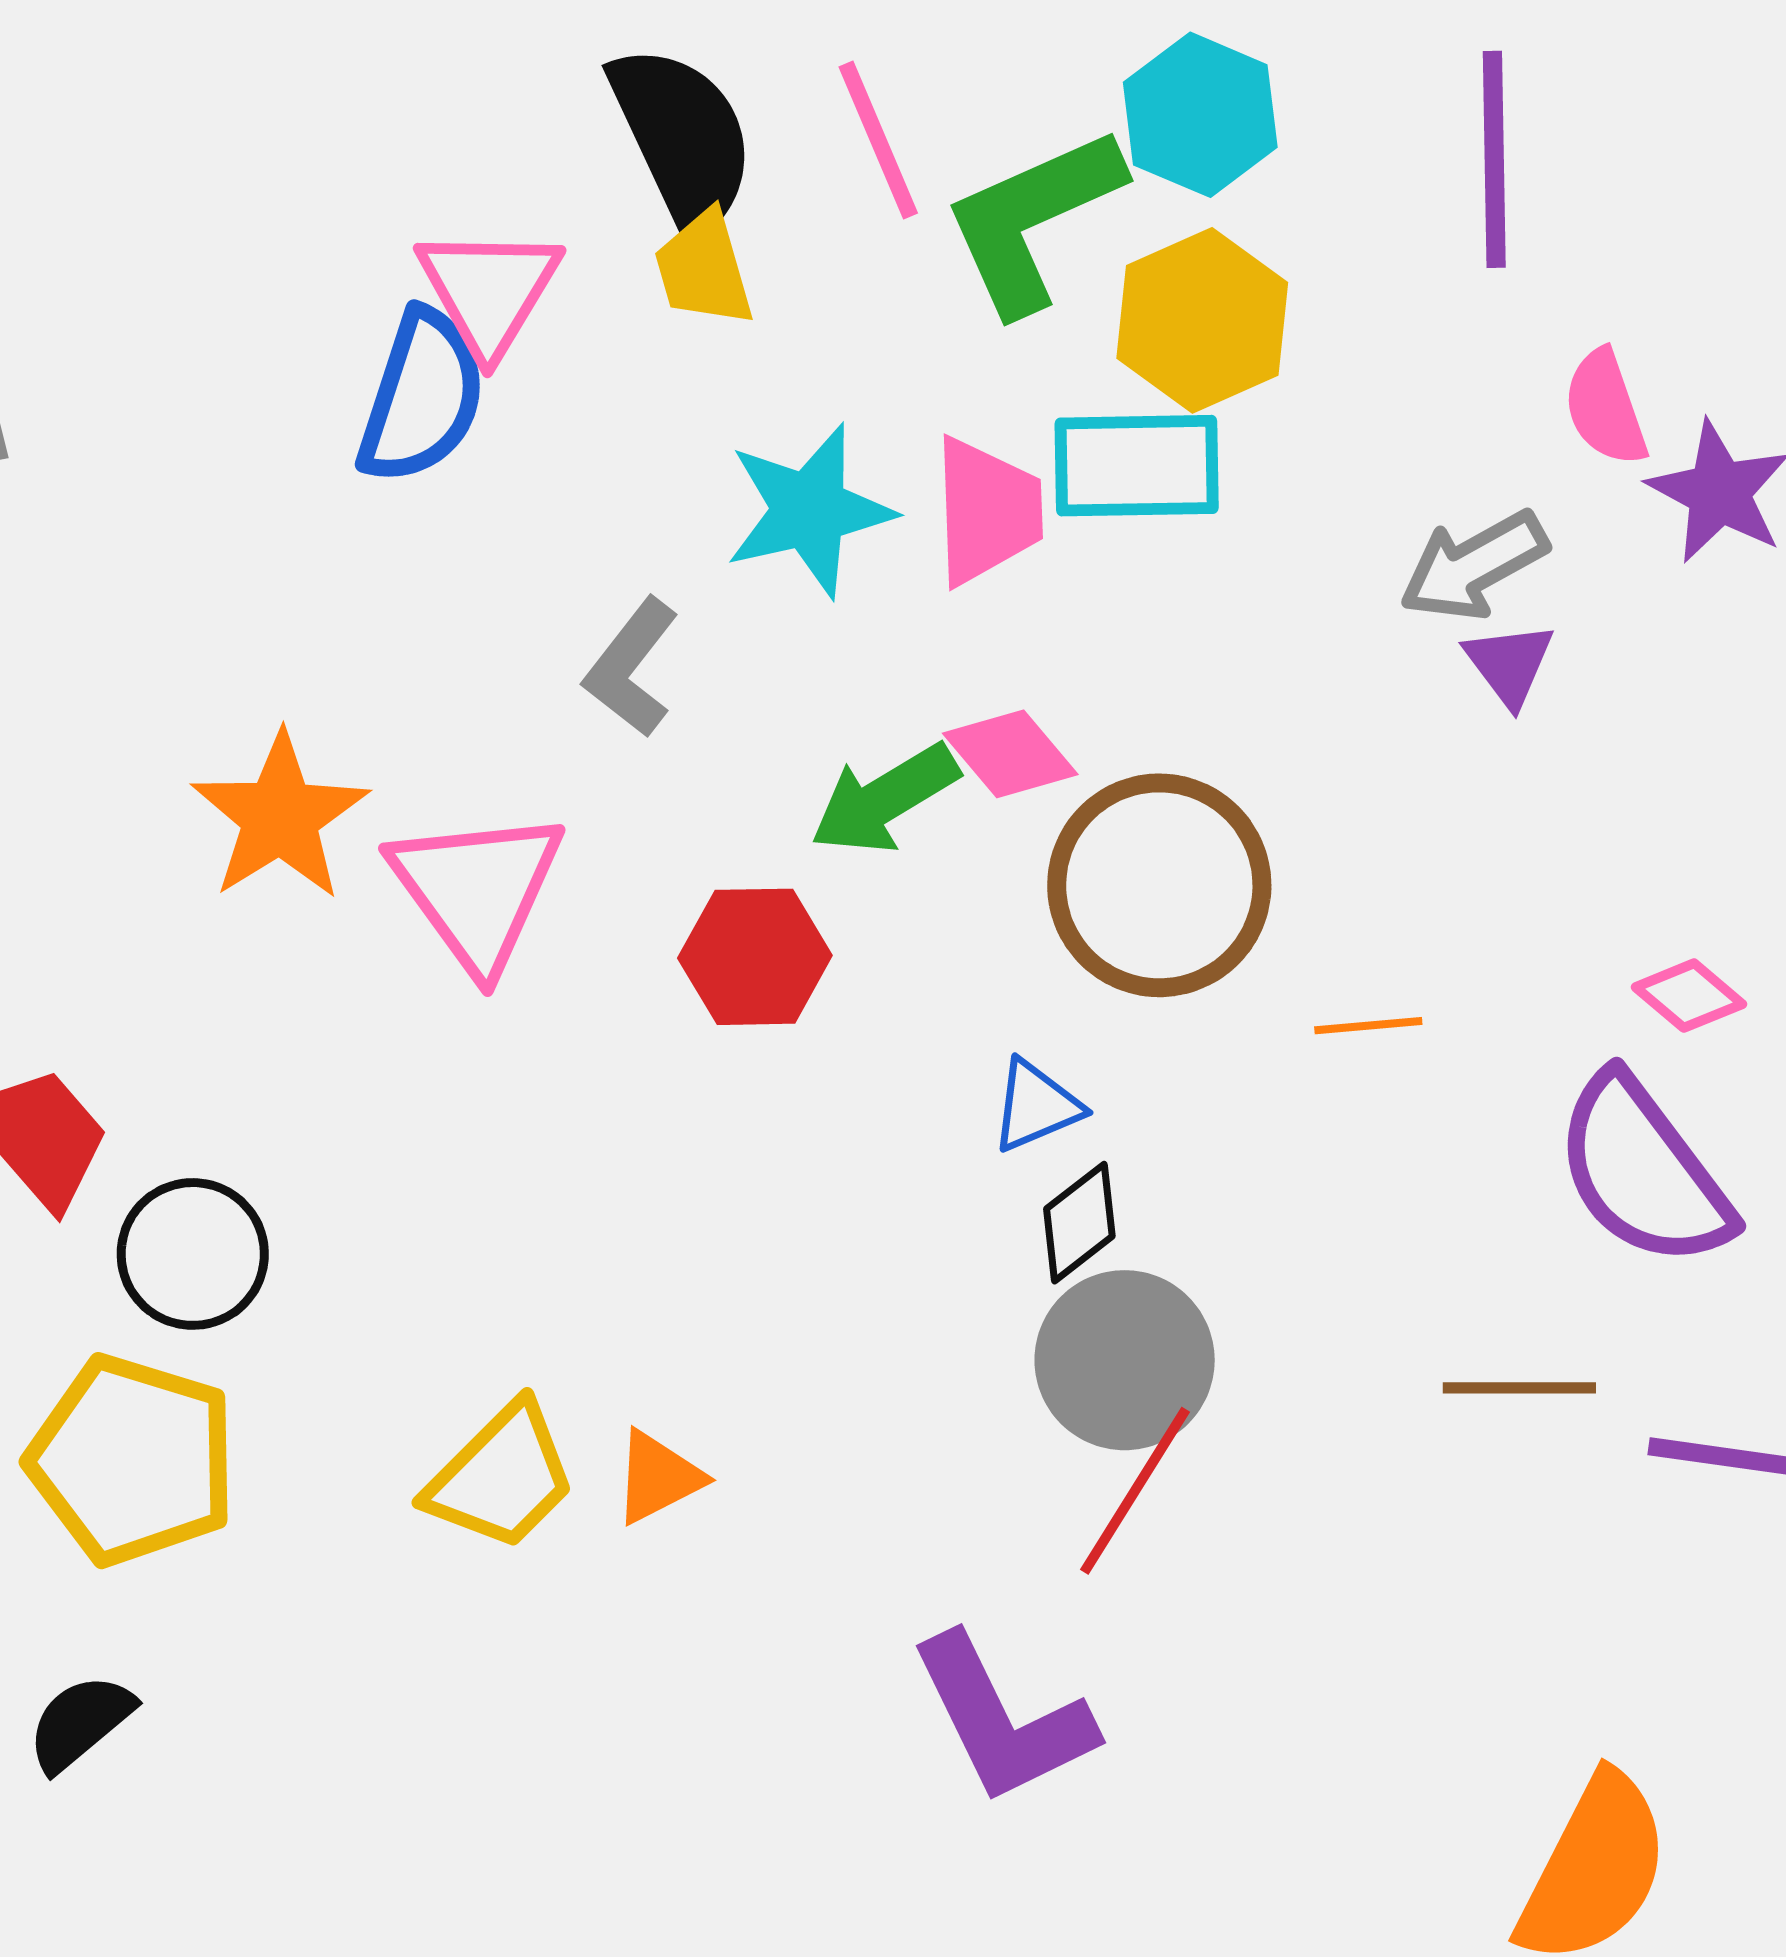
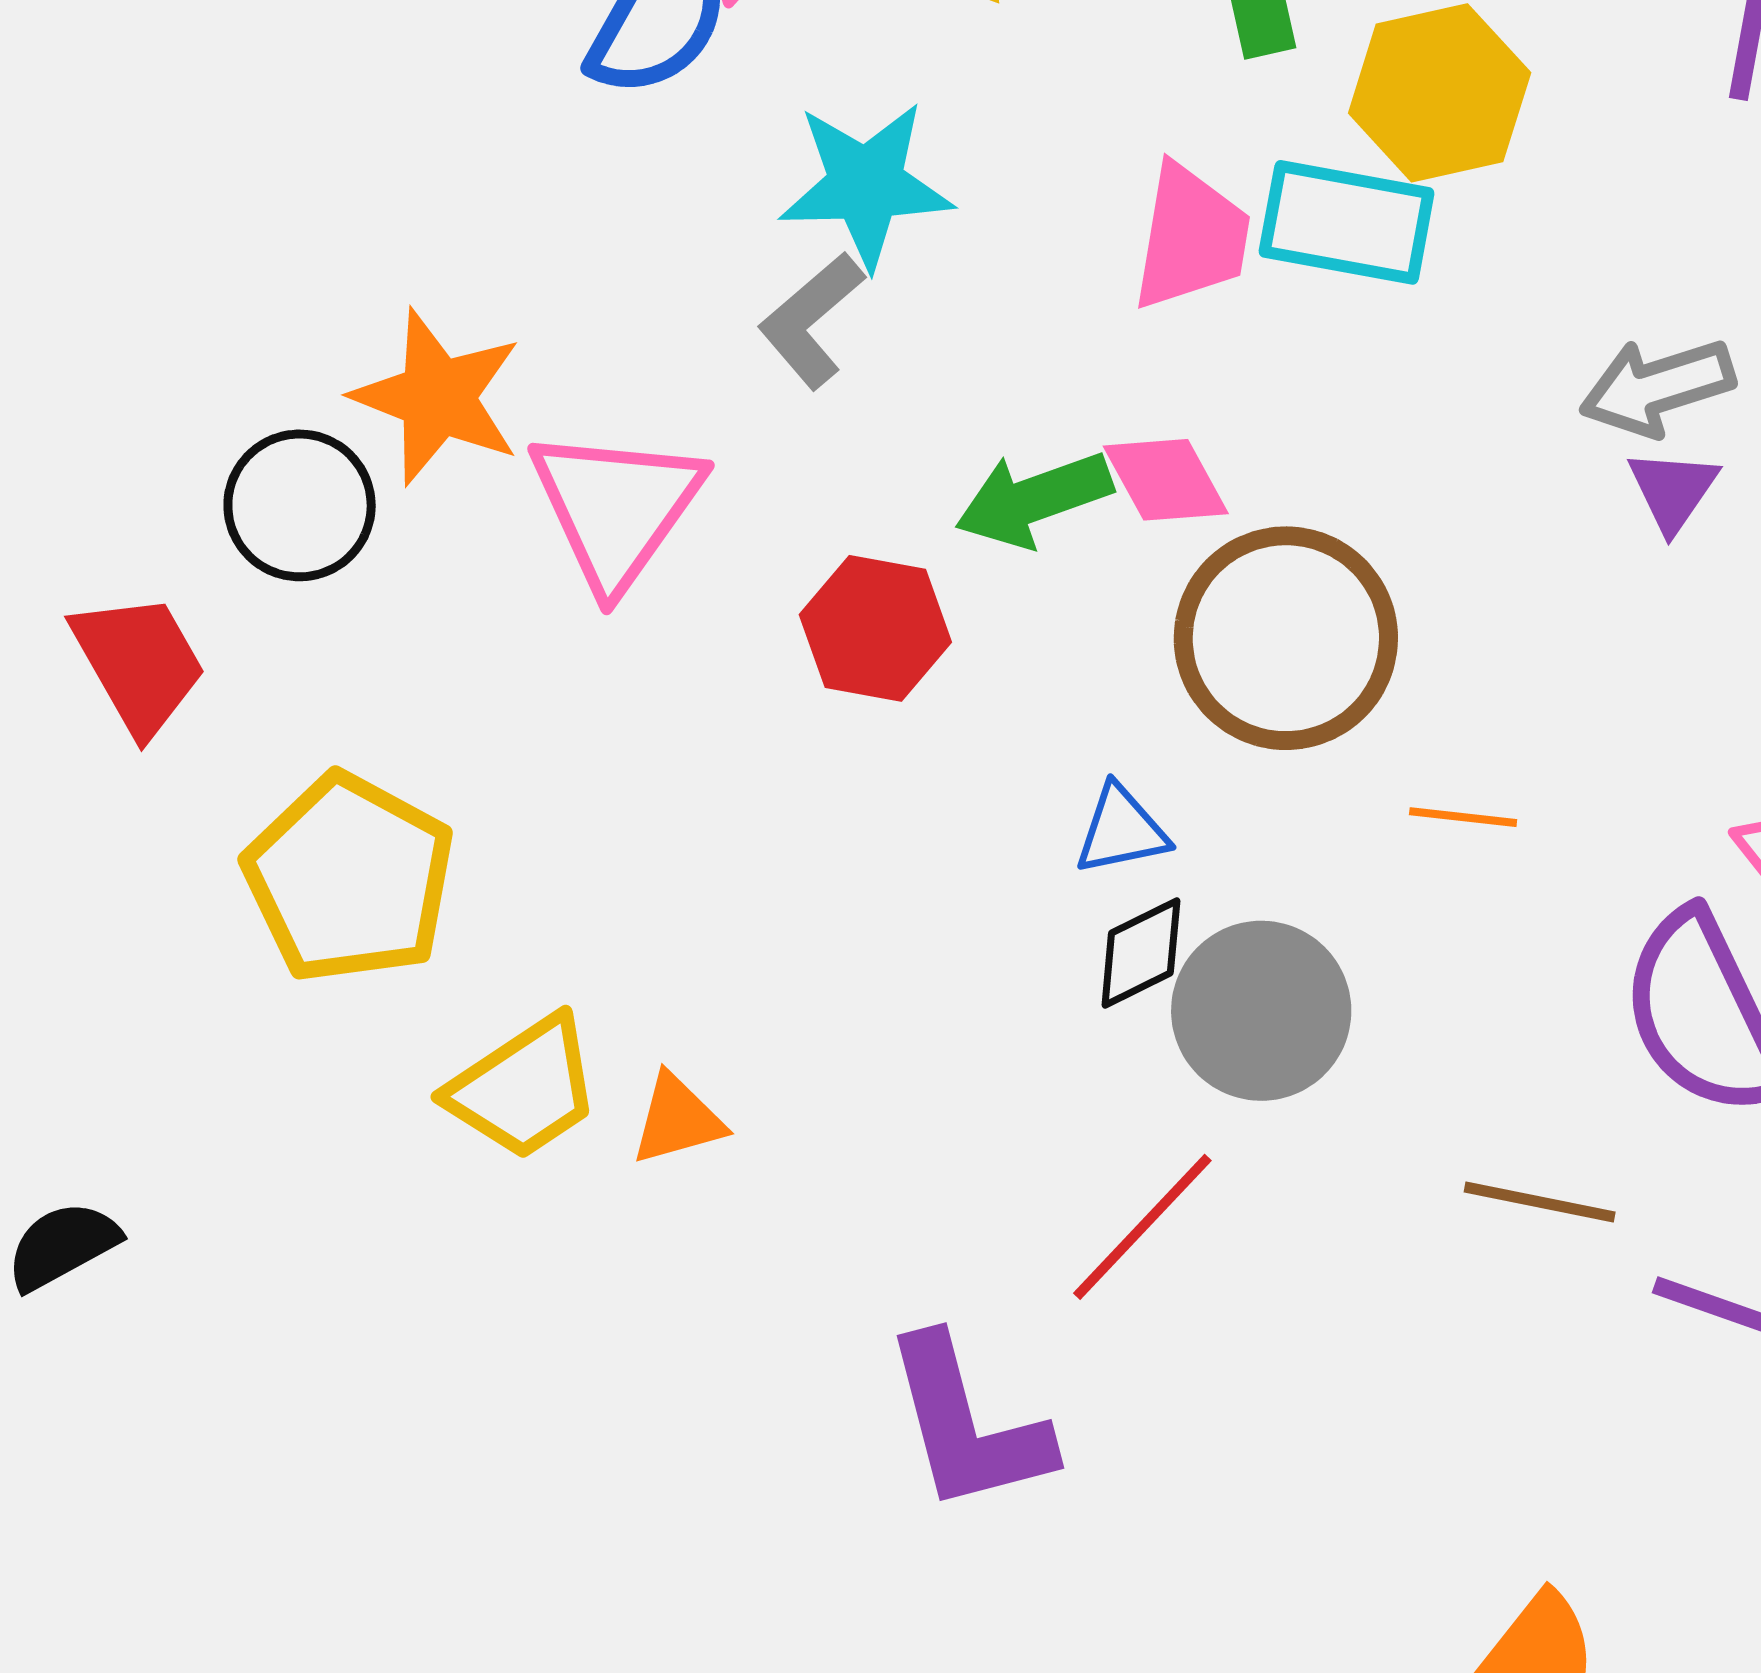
cyan star: (809, 510) -> (866, 185), moved
orange star: (280, 817) -> (437, 397), turned -30
black circle: (193, 1254) -> (300, 505), moved
gray circle: (1125, 1360) -> (1261, 1011), moved
yellow pentagon: (132, 1460) -> (349, 878), moved

